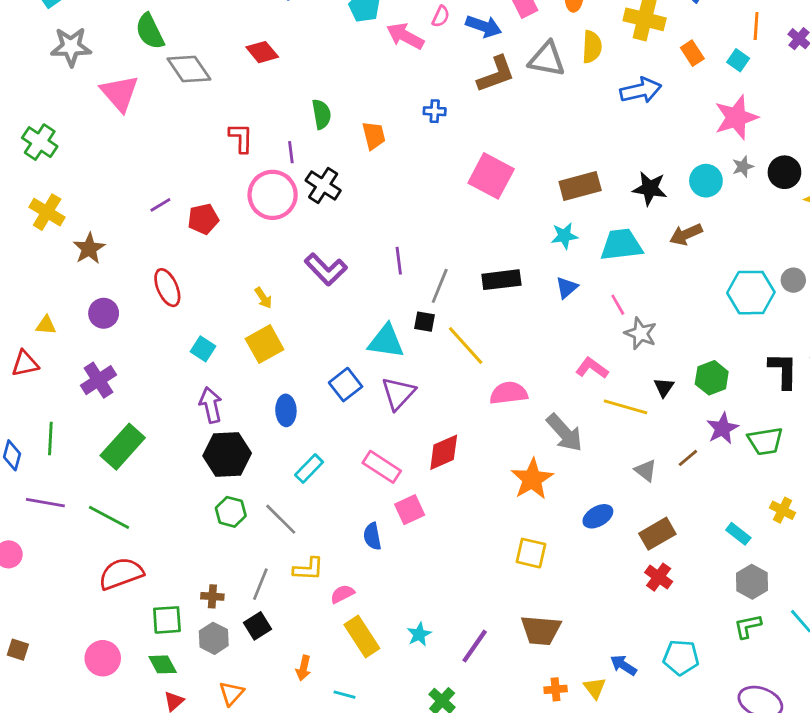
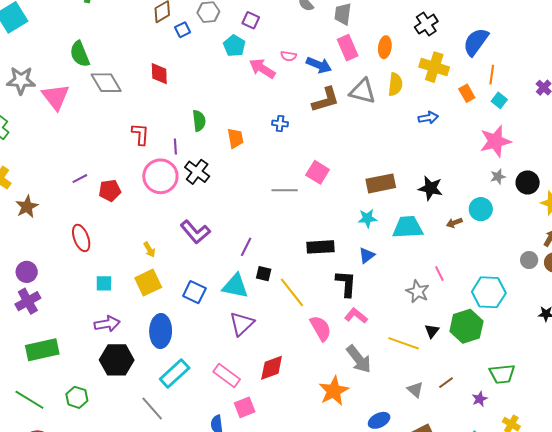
pink semicircle: (441, 16) -> (289, 56), turned 70
orange line: (756, 26) -> (492, 75), moved
gray star: (71, 47) -> (21, 80), moved
red diamond: (262, 52) -> (159, 74), turned 35
blue arrow: (641, 90) -> (428, 118), size x0.7
pink square: (491, 176) -> (318, 172), size x0.7
cyan circle: (706, 181) -> (481, 209), moved
brown arrow: (686, 234) -> (454, 223), size x0.7
purple line: (399, 261) -> (246, 247), moved, turned 30
gray line: (440, 286) -> (285, 190), moved, turned 65
cyan hexagon: (751, 293) -> (489, 292), moved
pink line: (618, 305) -> (439, 273), moved
purple circle: (104, 313) -> (27, 272), moved
cyan square: (203, 349) -> (104, 283), turned -36
pink L-shape: (592, 368) -> (356, 316), moved
black L-shape: (783, 371) -> (346, 284), moved
green hexagon: (712, 378) -> (466, 326), size x1.4
blue square: (346, 385) -> (194, 292), moved, turned -30
pink semicircle: (509, 393) -> (321, 328), turned 64
purple arrow: (211, 405) -> (107, 324), turned 90
blue ellipse: (286, 410) -> (161, 331), size x1.5
purple star: (722, 428) -> (480, 399), moved, size x0.7
green rectangle: (123, 447) -> (42, 350), turned 32
cyan rectangle: (309, 468) -> (175, 374), size x1.4
green hexagon: (231, 512) -> (77, 397), moved

